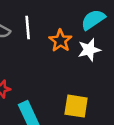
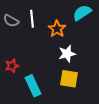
white star: (89, 50) -> (67, 54), moved

